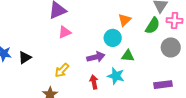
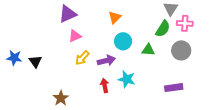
orange triangle: (125, 20) -> (115, 17), moved
green triangle: (128, 56) -> (148, 50), moved
black triangle: (25, 58) -> (35, 62), turned -32
yellow arrow: (62, 70) -> (82, 58), moved

